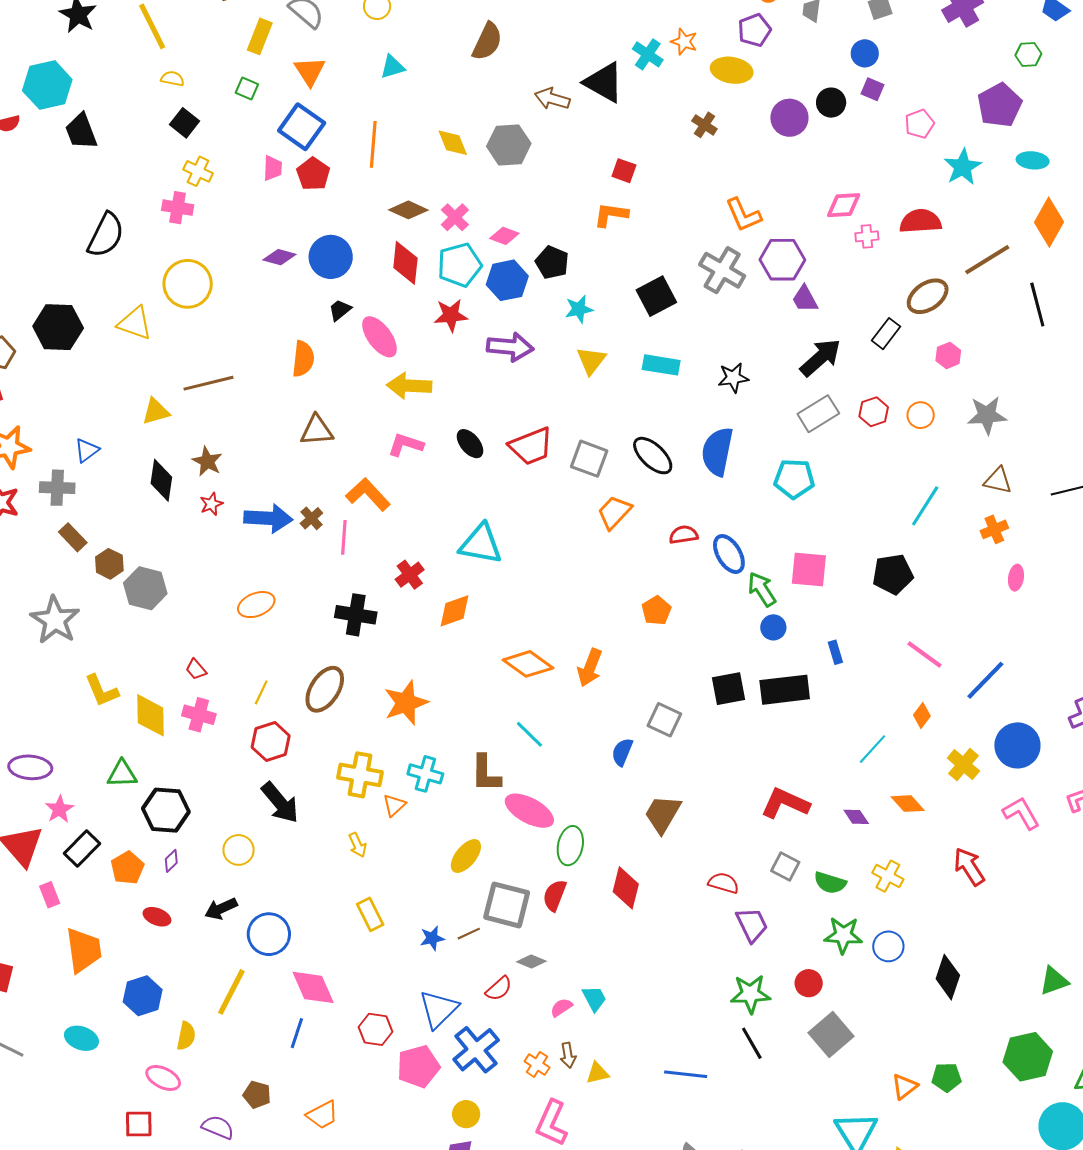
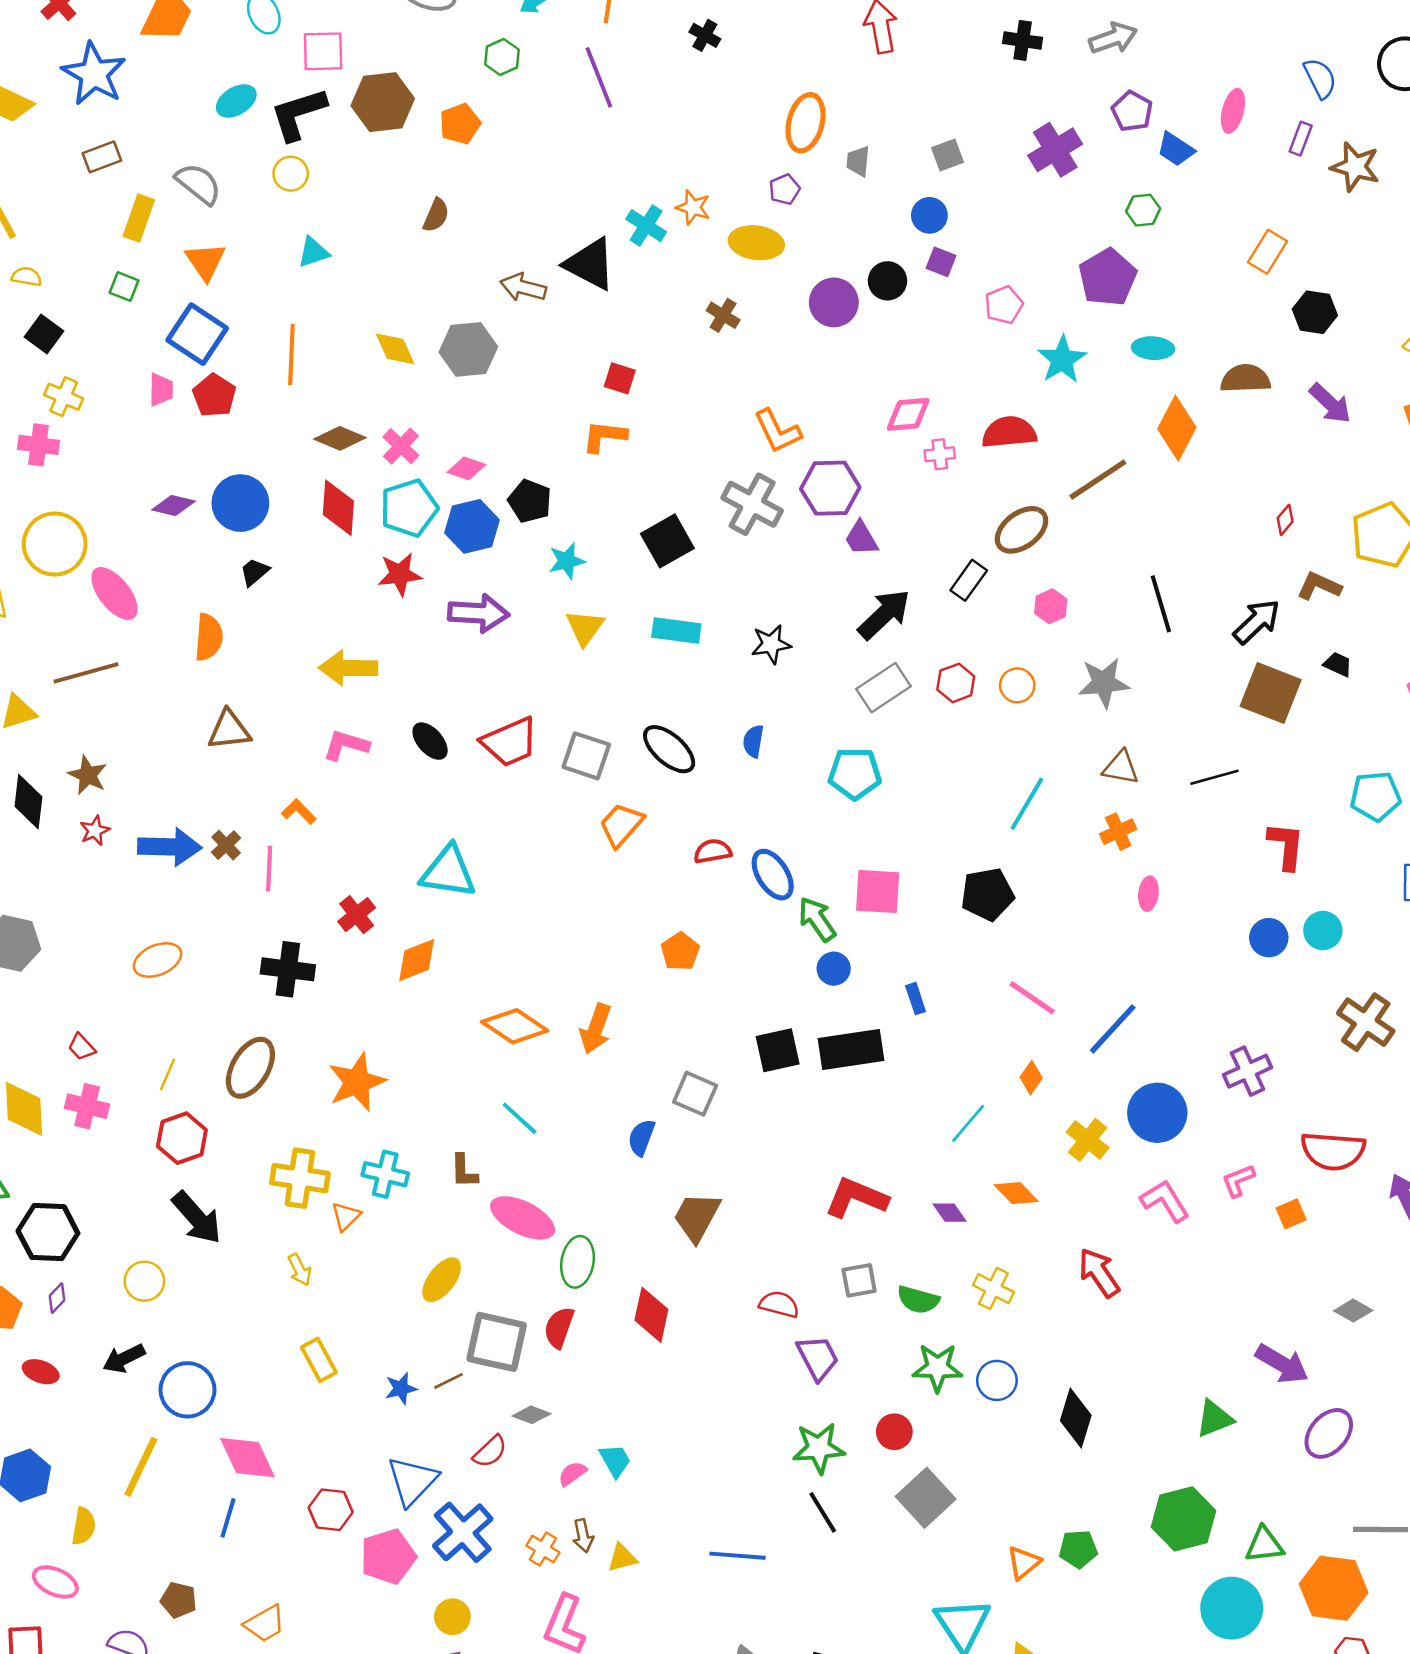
purple pentagon: (754, 30) -> (784, 189), size x0.7
brown semicircle: (487, 41) -> (436, 215), size x0.7
black line: (1037, 304) -> (1161, 604), moved
pink ellipse: (380, 337) -> (114, 594), moved
blue semicircle: (717, 451) -> (753, 741), size x0.5
orange L-shape: (368, 494) -> (299, 812), size x0.6
brown L-shape: (486, 773) -> (464, 1171), size x0.7
gray square: (785, 867) -> (859, 1280), turned -36

